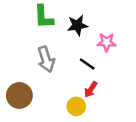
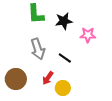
black line: (87, 64) -> (65, 58), moved
red arrow: (91, 89) -> (48, 78), moved

